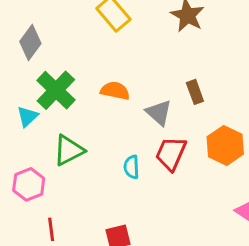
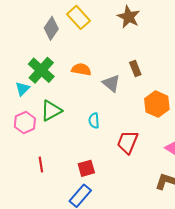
gray diamond: (30, 42) -> (51, 28), moved
red trapezoid: (171, 154) -> (128, 142), moved
pink hexagon: (29, 184) -> (25, 123), moved

